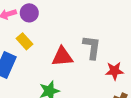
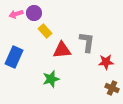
yellow rectangle: (25, 41) -> (45, 31), moved

